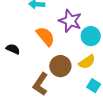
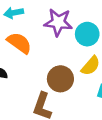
orange semicircle: (45, 36) -> (19, 43), moved

